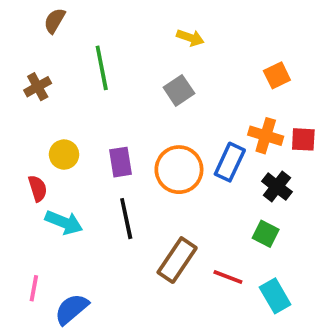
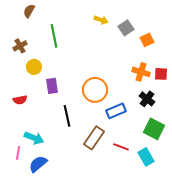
gray square: (179, 90) -> (126, 28), moved
yellow circle: (64, 155) -> (34, 67), moved
purple rectangle: (121, 162) -> (52, 86), moved
blue rectangle: (230, 162) -> (116, 111), moved, turned 42
red semicircle: (38, 188) -> (20, 100), turned 96
cyan arrow: (64, 222) -> (34, 138), moved
green square: (266, 234) -> (154, 129), moved, size x1.5

